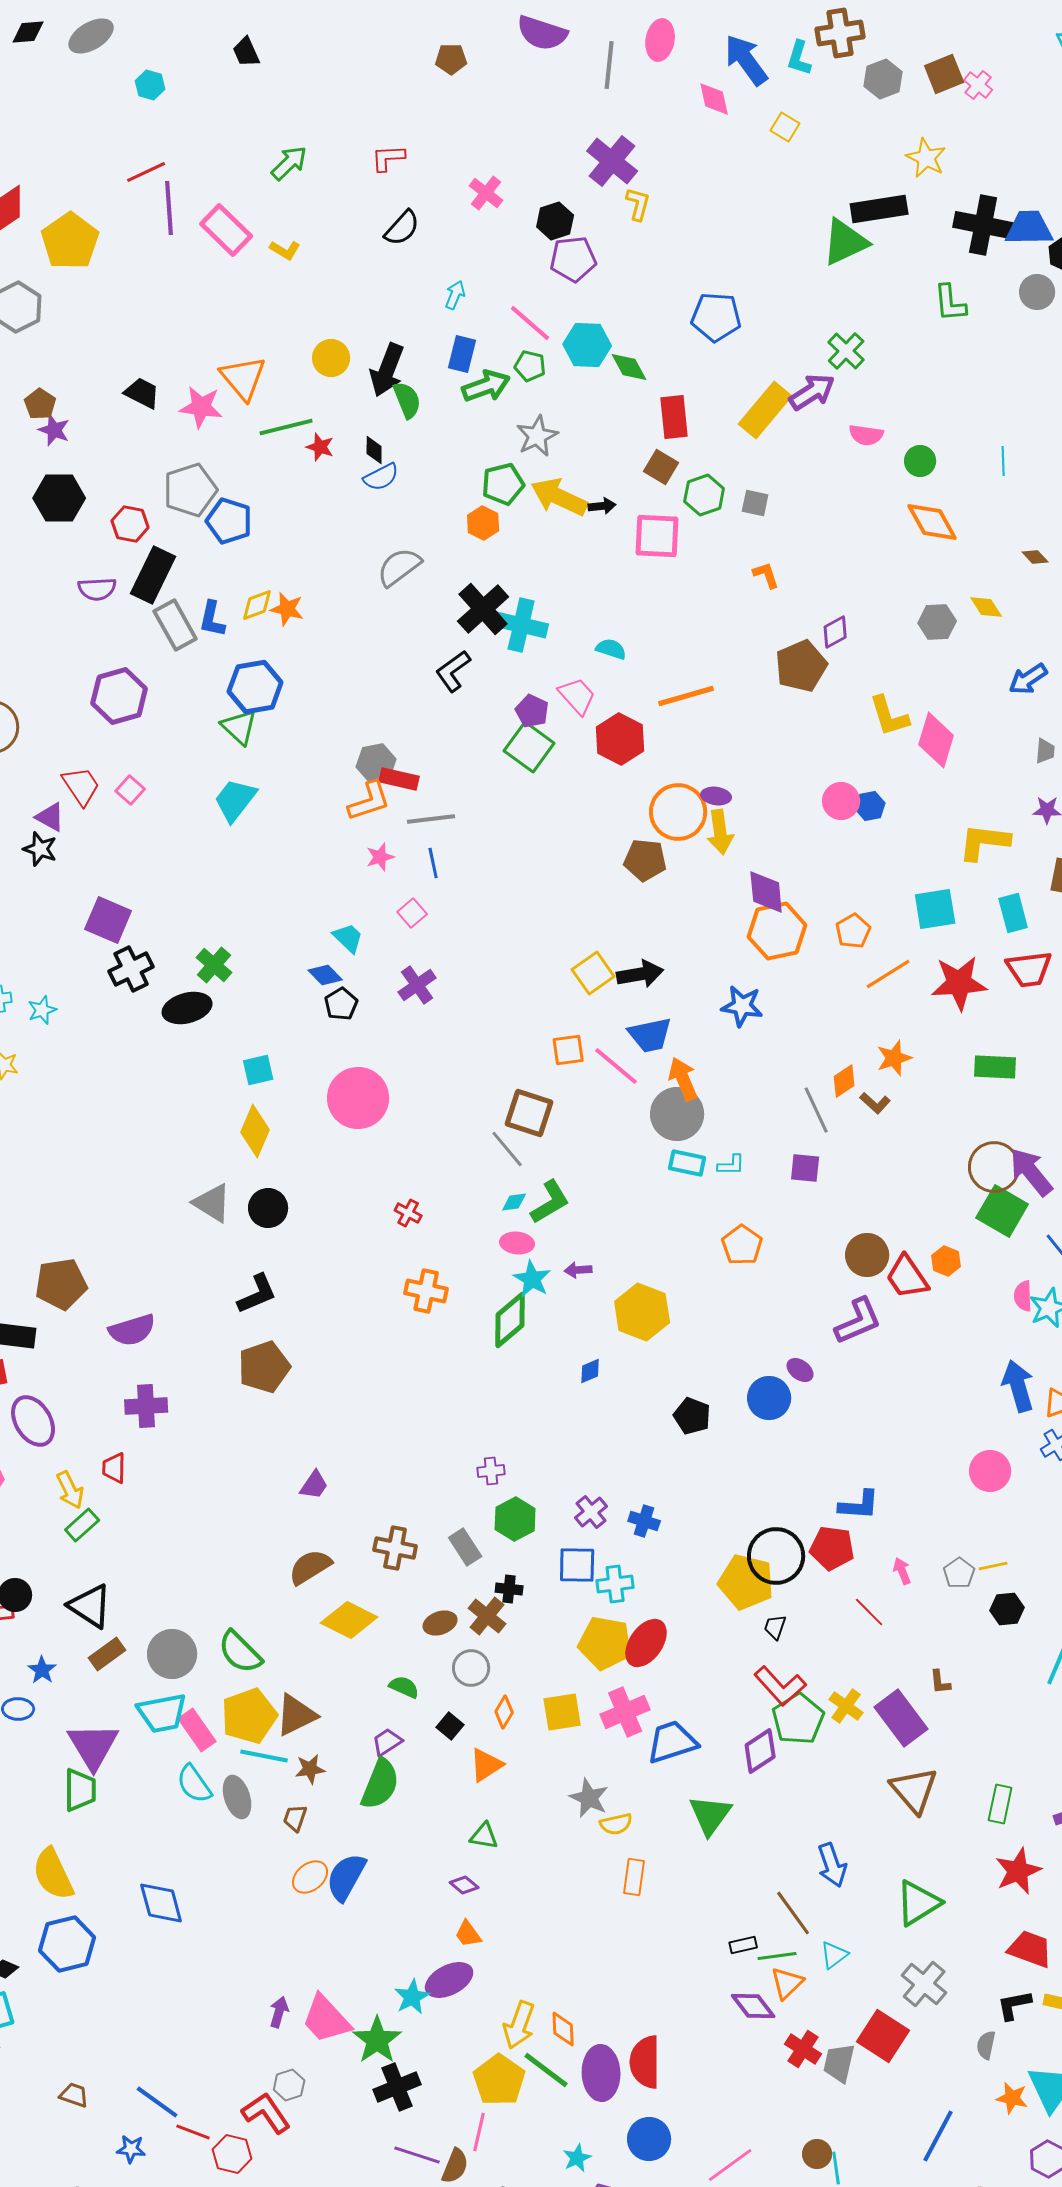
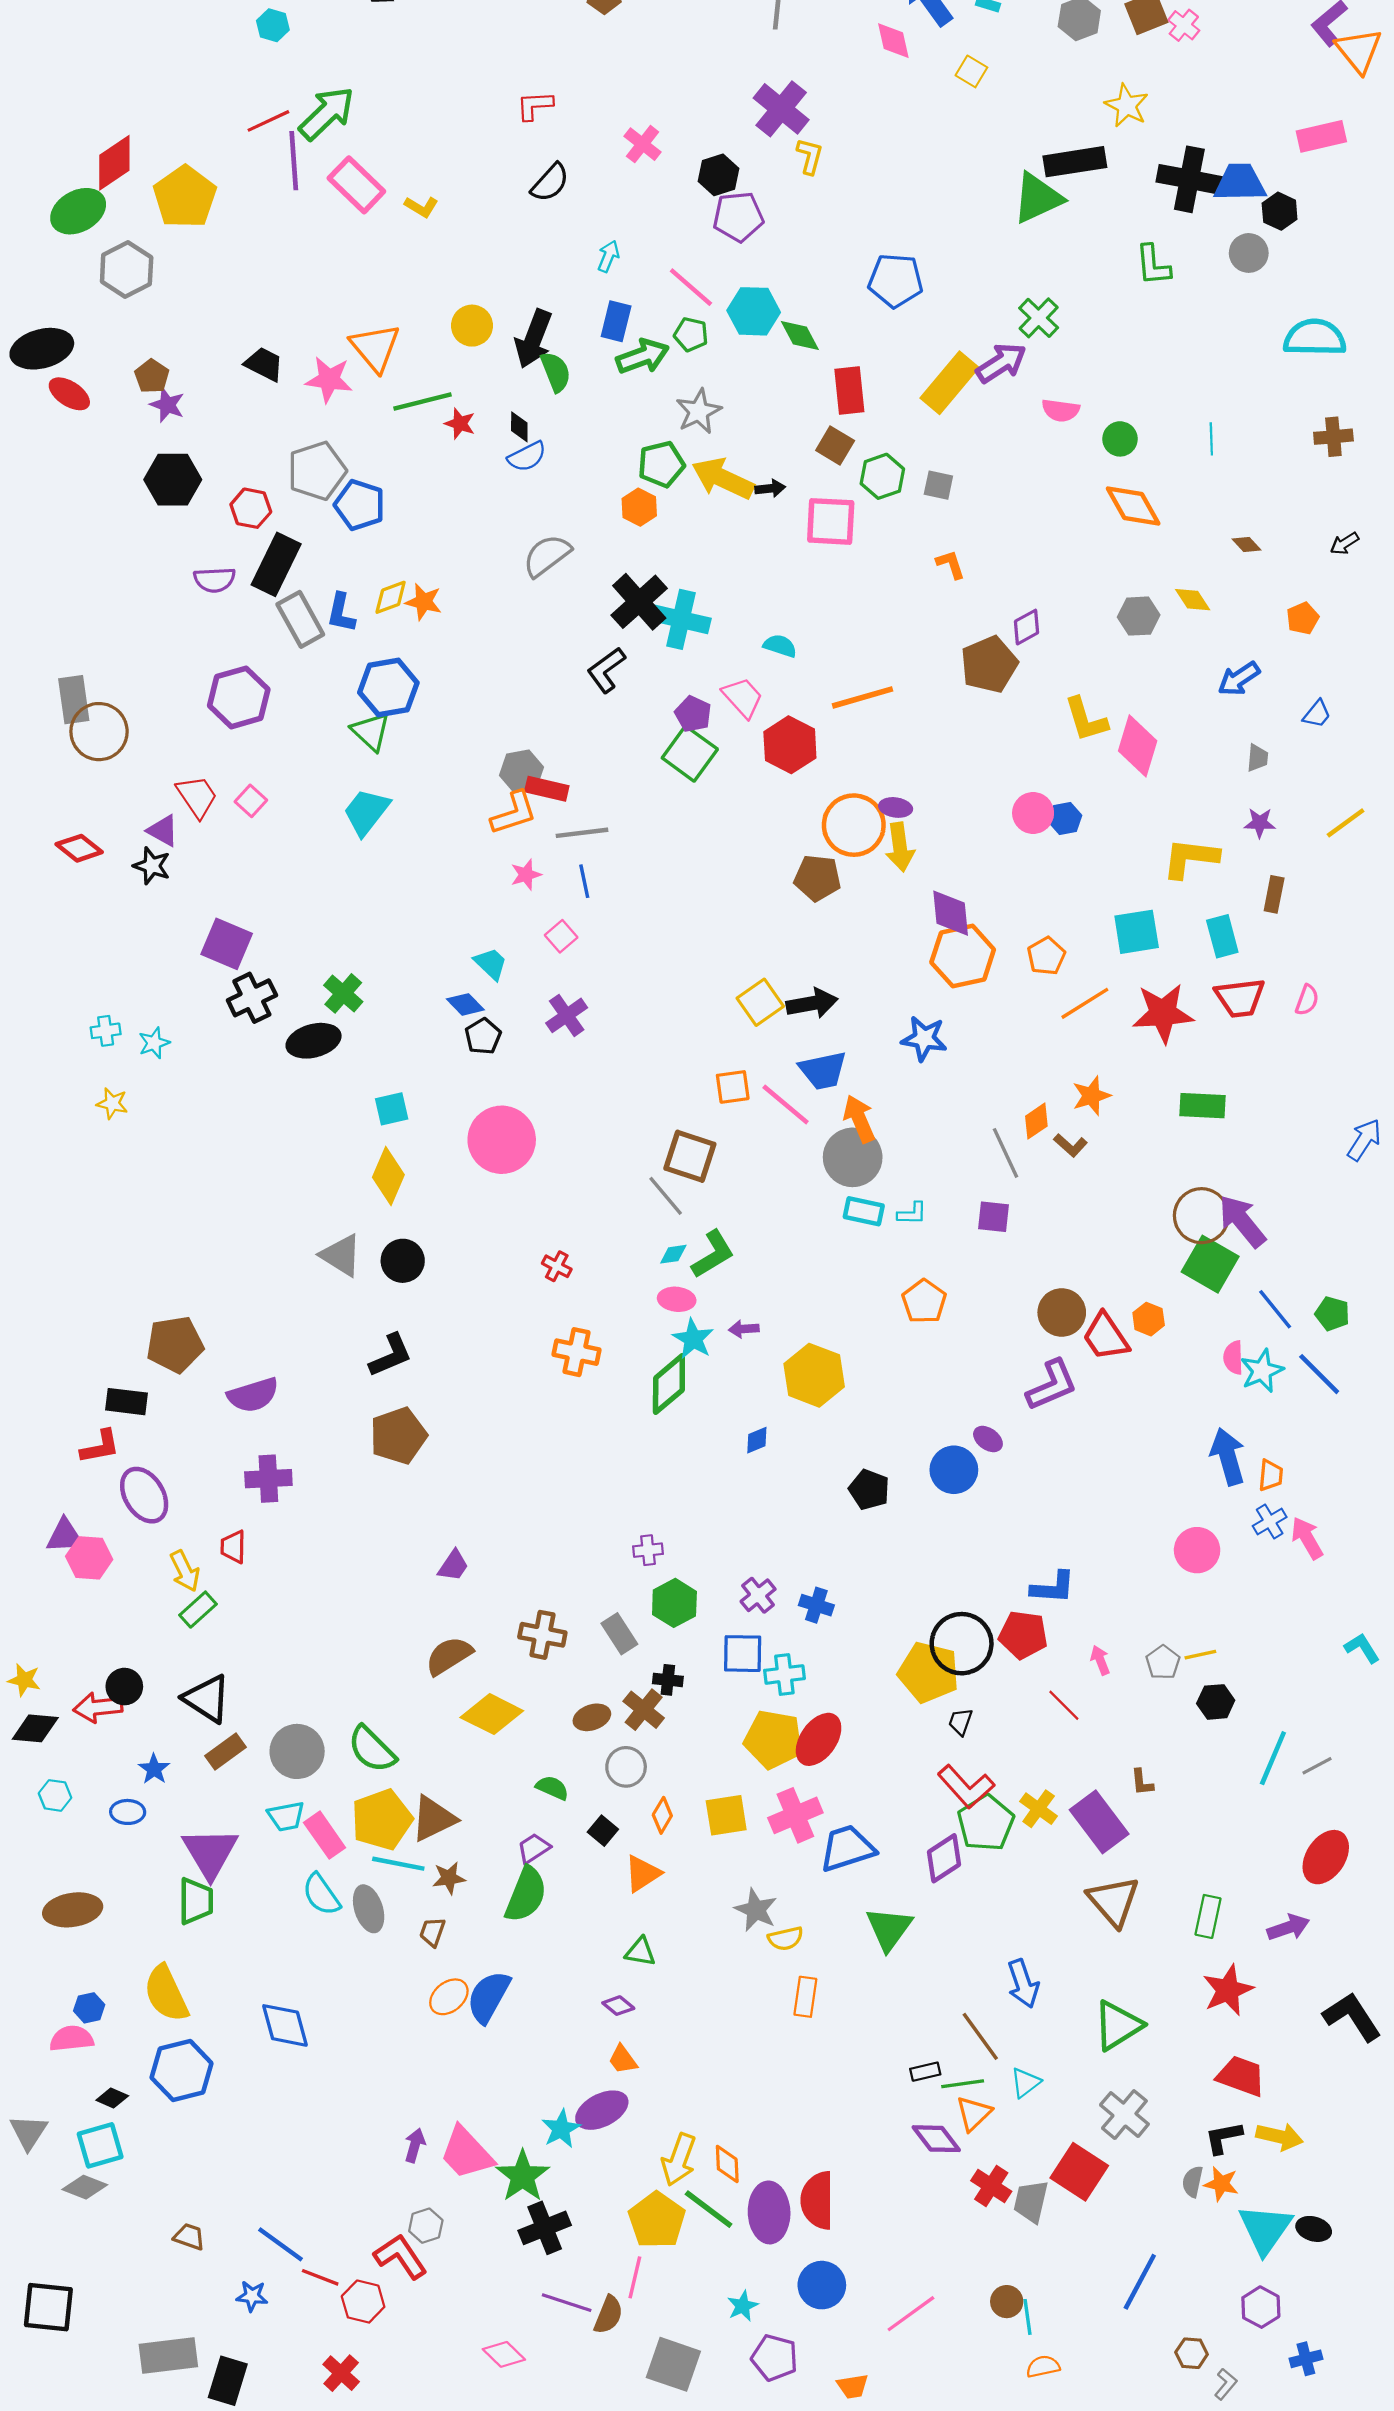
green arrow: (289, 163) -> (327, 113), moved, size x1.4
cyan trapezoid: (162, 1713) -> (286, 1816), size x0.7
orange star: (1012, 2098) -> (1221, 2184), moved

